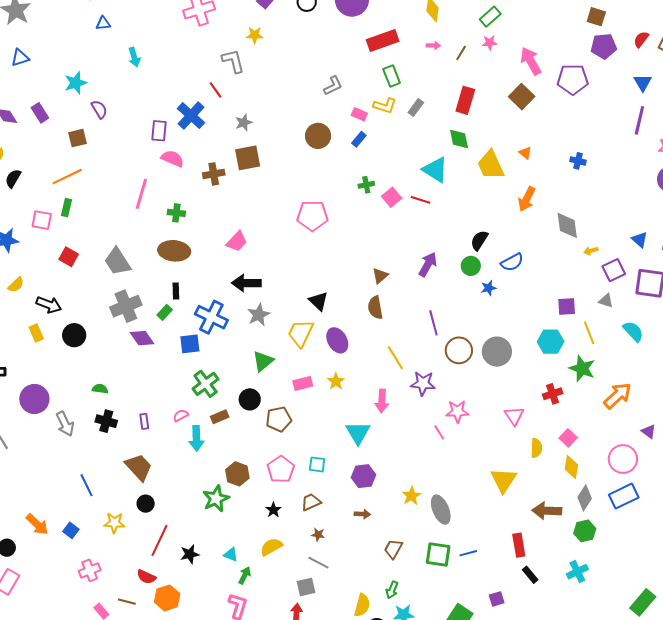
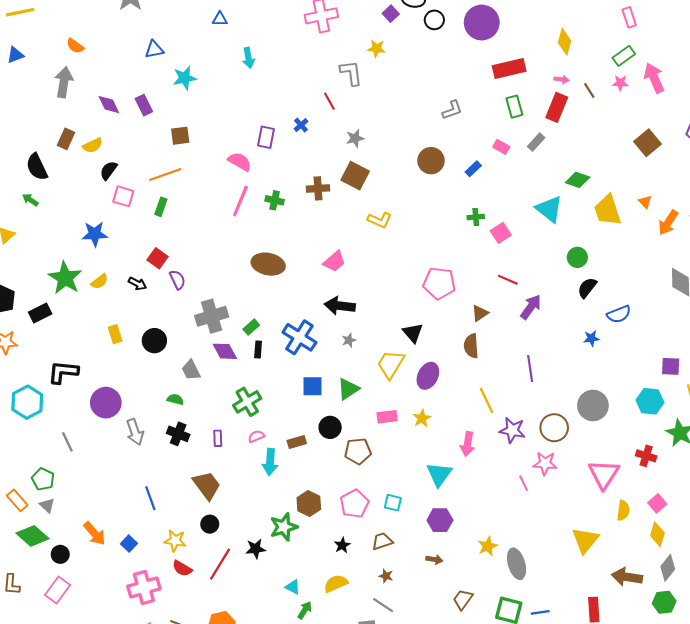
brown line: (461, 53) -> (589, 90), turned -70
blue triangle: (20, 58) -> (154, 50), moved
pink arrow: (531, 61) -> (654, 78), moved
red rectangle: (465, 100) -> (557, 107), moved
yellow L-shape: (385, 106) -> (380, 220), moved
purple semicircle: (99, 109) -> (177, 280), moved
pink rectangle: (359, 114) -> (501, 147), moved
blue cross: (191, 116) -> (301, 125), size x0.5
green diamond: (459, 139) -> (578, 180), turned -65
brown square: (248, 158) -> (355, 176), turned 32
pink semicircle: (172, 159) -> (240, 162), moved
orange arrow: (527, 199) -> (668, 223), moved
red line: (421, 200) -> (508, 280), moved
green cross: (176, 213) -> (275, 200), moved
pink pentagon: (312, 216) -> (439, 283), moved
pink square: (42, 220) -> (123, 196), moved
gray trapezoid: (117, 262) -> (191, 370), moved, size x0.7
green circle: (471, 266) -> (577, 257), moved
black rectangle: (176, 291) -> (258, 349), moved
black arrow: (49, 305) -> (137, 284), moved, size x0.7
gray star: (259, 315) -> (349, 340), size x0.6
purple ellipse: (337, 340) -> (428, 376), turned 50
blue square: (190, 344) -> (313, 386), moved
brown circle: (459, 350) -> (554, 428), moved
green cross: (206, 384) -> (247, 402), moved
red cross: (553, 394) -> (646, 456), turned 30
pink triangle: (514, 416) -> (604, 474), size x1.5
black star: (190, 554) -> (256, 549), moved
pink cross: (90, 570) -> (144, 587), size x1.4
red semicircle: (146, 577) -> (182, 568), moved

